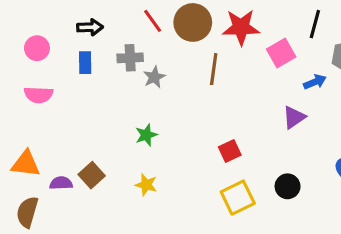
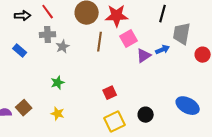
red line: (153, 21) -> (48, 12), moved
pink square: (281, 53) -> (129, 39), moved
blue rectangle: (85, 63) -> (20, 51), moved, turned -48
purple triangle: (294, 117) -> (144, 56), moved

